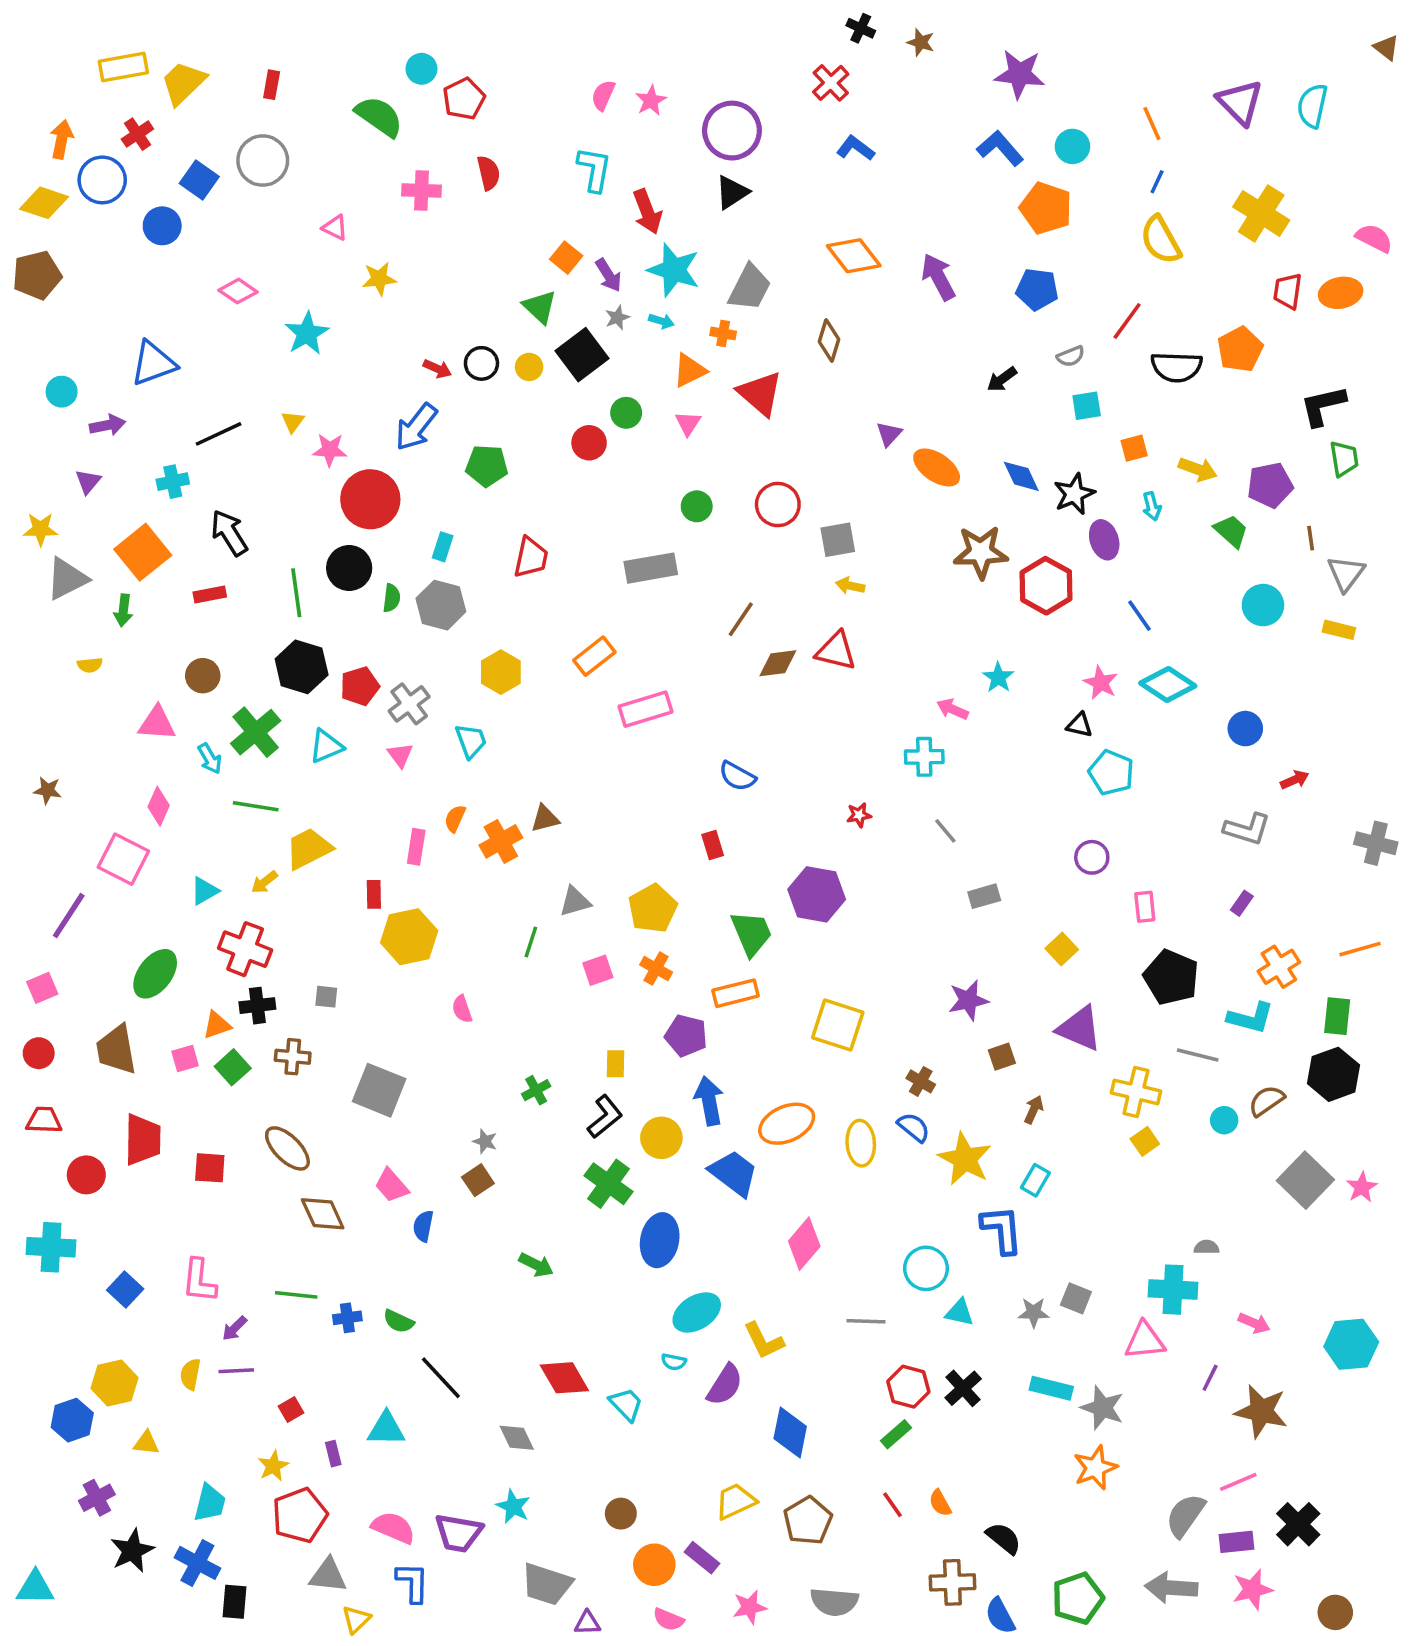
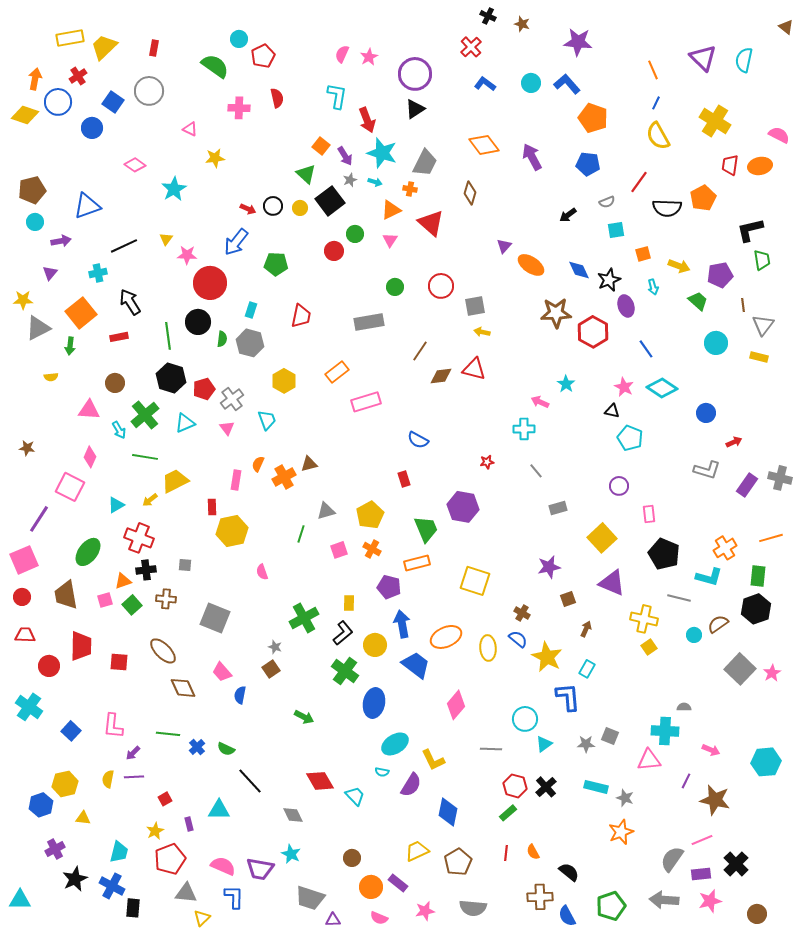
cyan circle: (1072, 146) -> (531, 83), moved
brown pentagon: (37, 275) -> (32, 190), moved
purple rectangle: (1242, 903) -> (747, 485), moved, size x1.6
yellow square: (1062, 949) -> (602, 538), size x1.6
pink square: (42, 988) -> (24, 560), size x1.6
green cross: (536, 1090) -> (304, 618), size x1.8
cyan cross: (51, 1247) -> (29, 707), turned 32
cyan triangle: (960, 1312) -> (544, 744), turned -48
blue cross: (347, 1318) -> (197, 747), turned -35
gray star: (1102, 1408) -> (625, 798), size x0.7
red line: (892, 1505) -> (506, 853), turned 42

